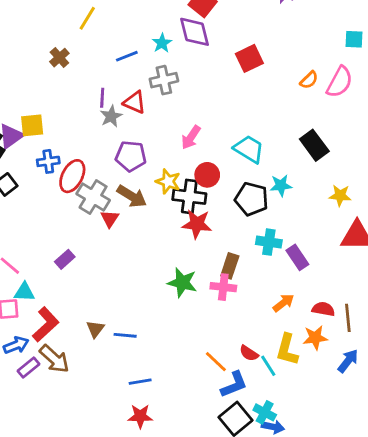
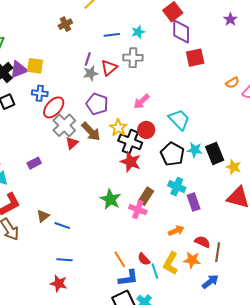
purple diamond: (195, 32) -> (181, 31), moved
red triangle: (135, 102) -> (109, 68), turned 42
black rectangle: (314, 145) -> (215, 153), moved

